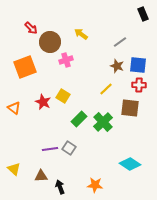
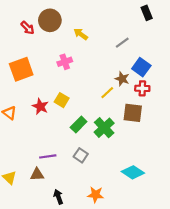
brown circle: (50, 42) -> (50, 20), moved
blue square: (138, 65) -> (141, 67), turned 30
brown star: (117, 66) -> (122, 79), moved
gray square: (69, 148) -> (81, 155), moved
brown triangle: (41, 176) -> (37, 174), moved

